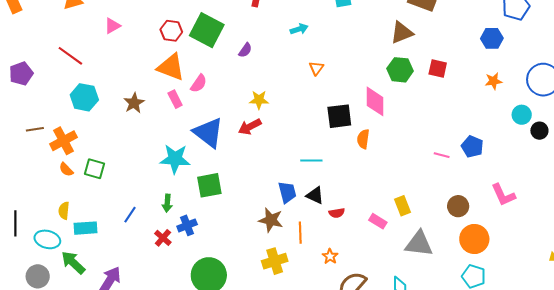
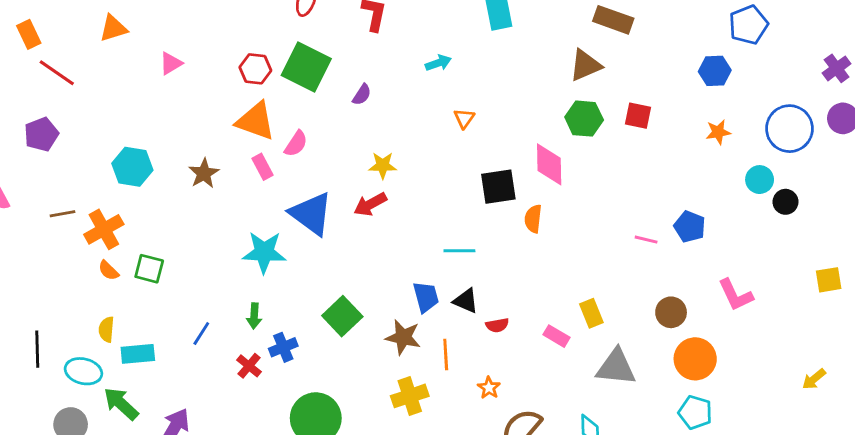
red line: (70, 56) -> (57, 73), moved
green square: (209, 185) -> (342, 316), moved, turned -32

